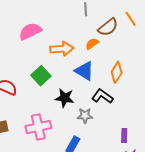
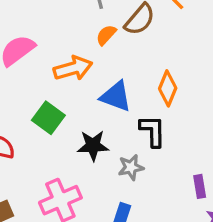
orange semicircle: (92, 44) -> (106, 35), moved
black L-shape: (102, 96) -> (153, 131), turned 65

